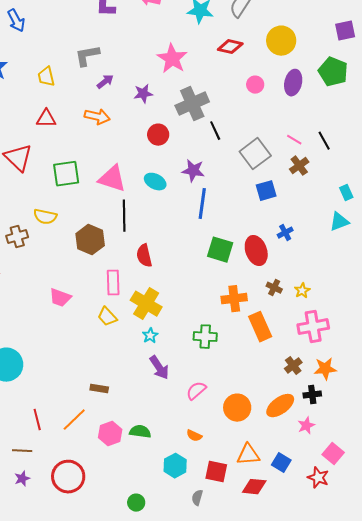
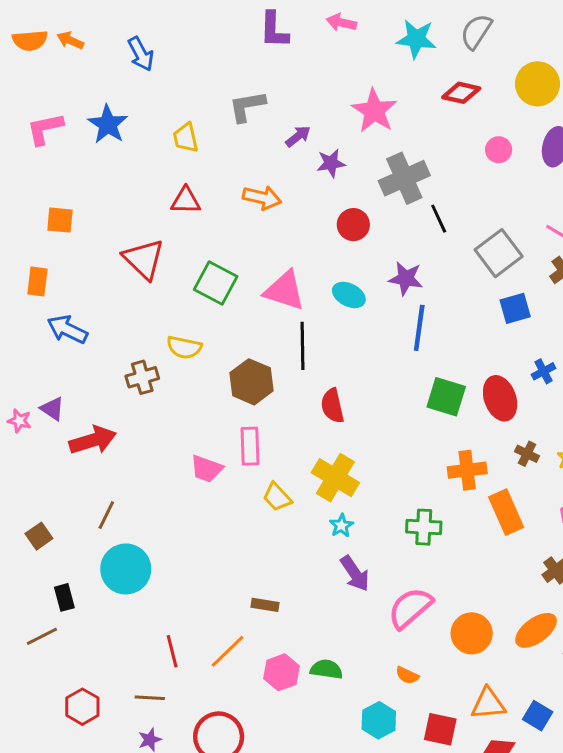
purple arrow: (105, 82) -> (298, 136), moved
green square: (66, 174) -> (216, 283), turned 36
pink rectangle: (113, 283) -> (250, 446), moved
pink semicircle: (196, 391) -> (410, 608), size x1.5

